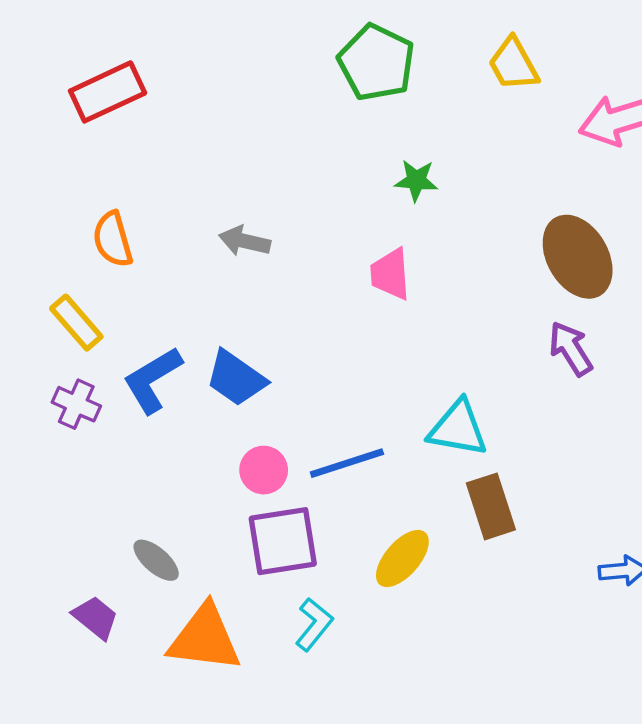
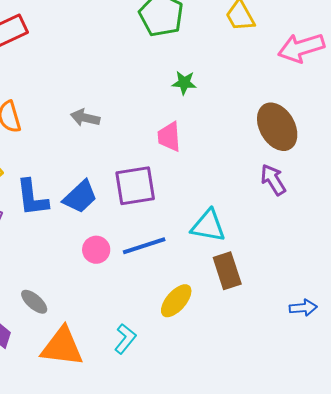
blue trapezoid: (236, 378) -> (80, 197), turned -78
blue L-shape: (153, 380) -> (32, 198), turned -66
purple square: (283, 541) -> (135, 186), moved

